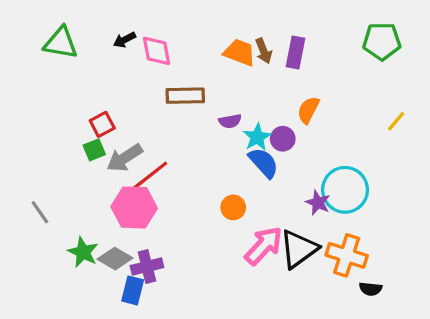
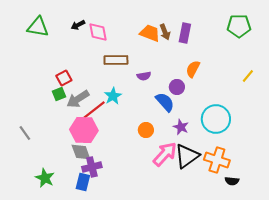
cyan star: (257, 137) -> (113, 96), moved
purple star: (318, 203) -> (181, 127), moved
green star: (83, 252) -> (45, 178), moved
gray diamond: (115, 259) -> (81, 152), moved, turned 40

